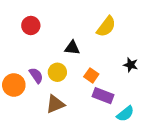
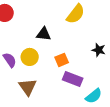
orange square: (91, 75) -> (62, 60), turned 32
brown triangle: (55, 104) -> (28, 87), turned -42

